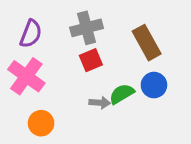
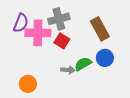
red square: (91, 60) -> (62, 41), turned -35
pink cross: (26, 76) -> (38, 33), moved, turned -35

